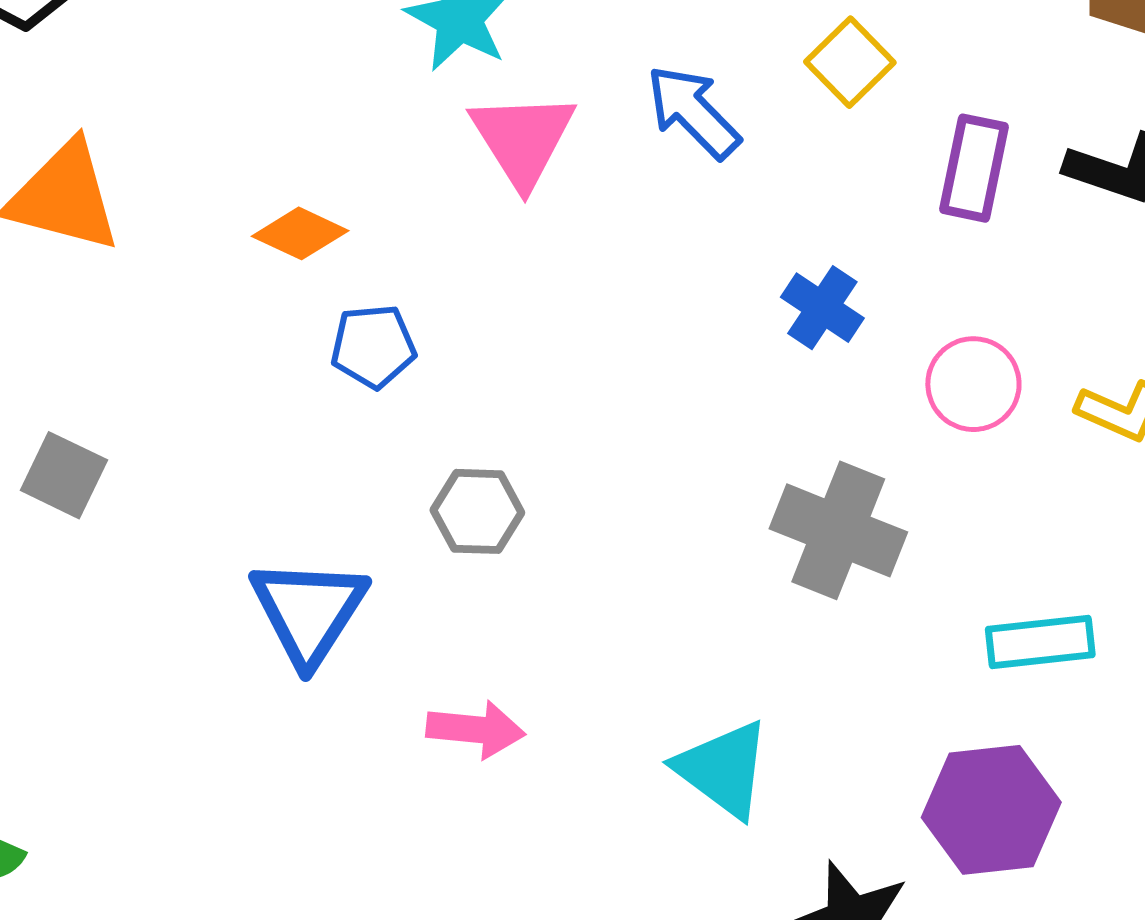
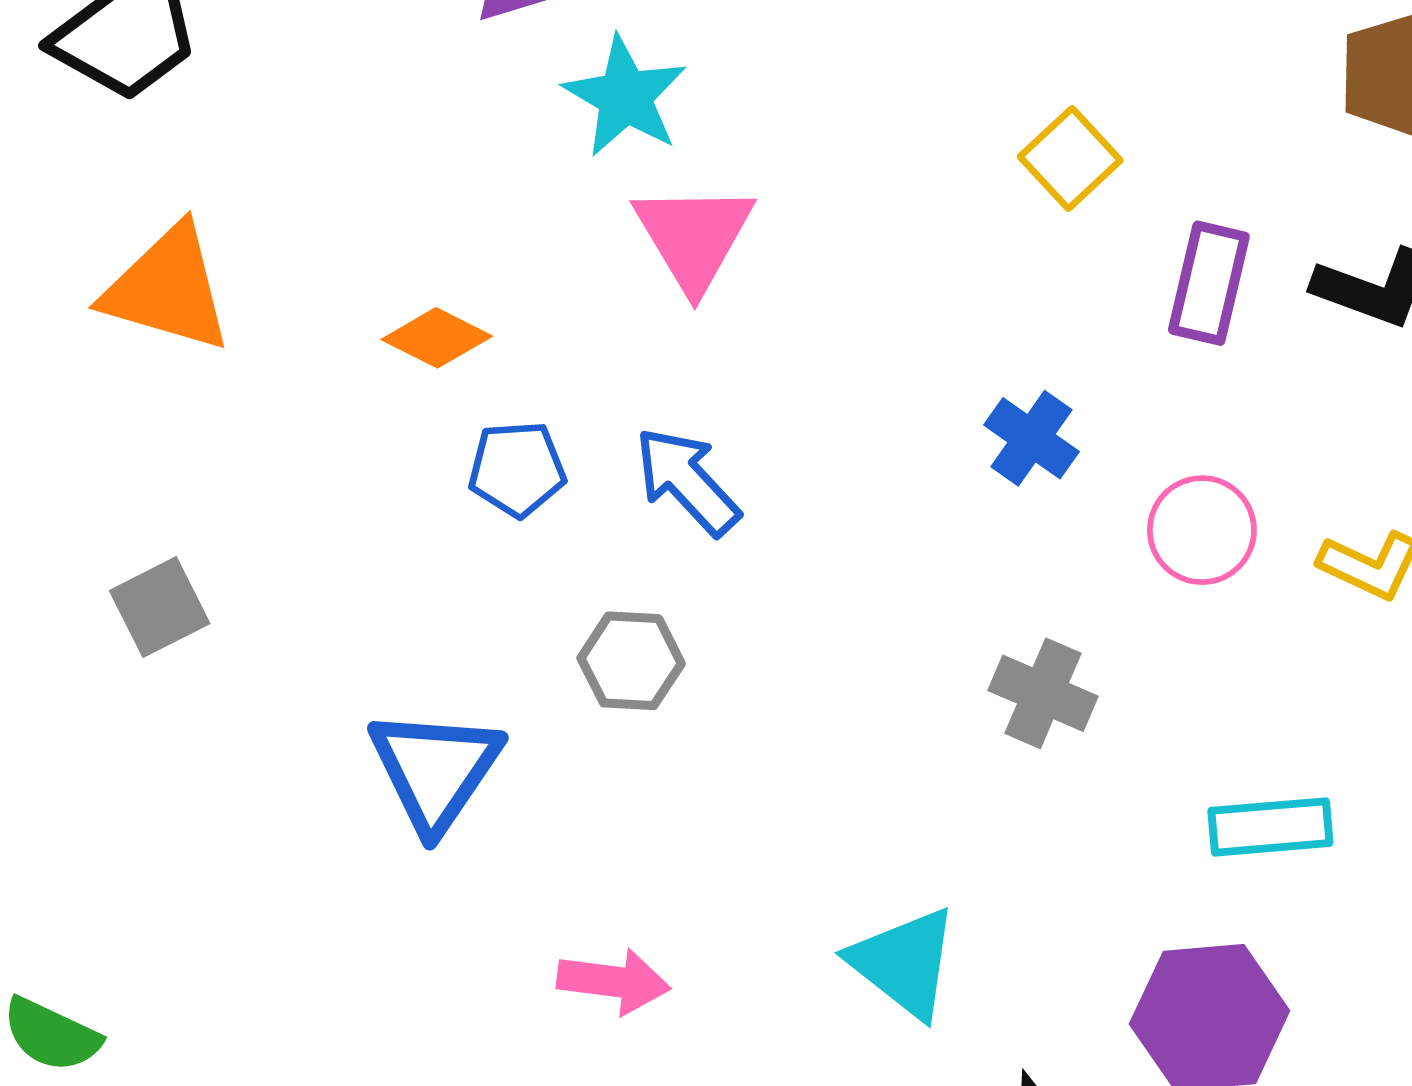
blue arrow: (693, 112) -> (687, 481), moved
gray square: (64, 475) -> (160, 607), turned 36
gray cross: (838, 530) -> (1043, 693), size x0.7
pink arrow: (476, 729) -> (614, 981), moved

